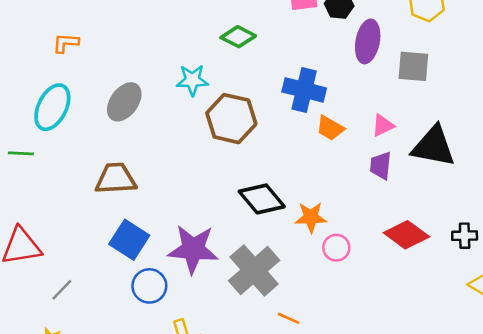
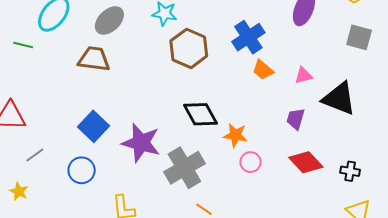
gray square: (413, 66) -> (359, 37), moved
blue cross: (304, 90) -> (248, 37), turned 32
purple trapezoid: (381, 166) -> (296, 119), moved
brown trapezoid: (116, 179) -> (94, 59), moved
blue circle: (149, 286) -> (82, 170), moved

